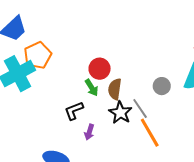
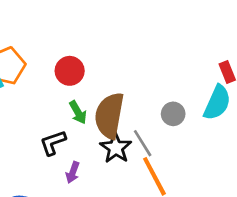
red circle: (100, 69) -> (70, 71), moved
brown semicircle: (115, 89) -> (109, 116), size x1.6

